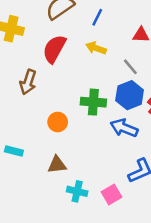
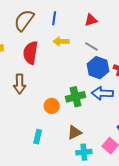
green cross: (93, 102) -> (76, 97), moved
cyan rectangle: (14, 151) -> (38, 137), moved, turned -72
brown triangle: (57, 165) -> (74, 132), moved

